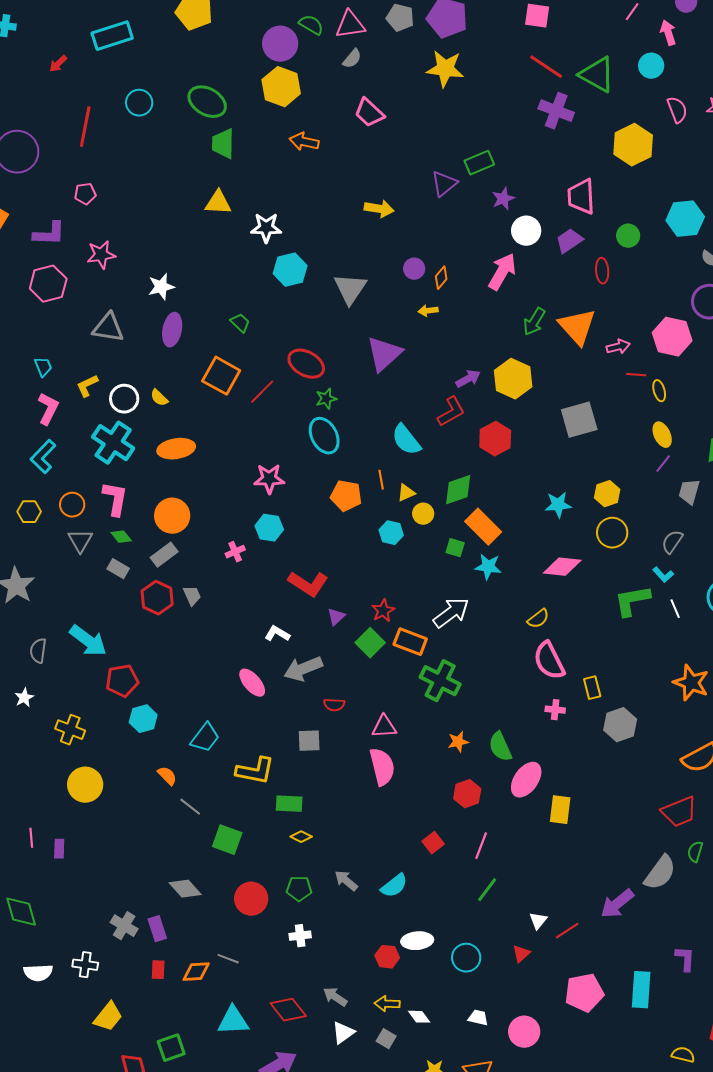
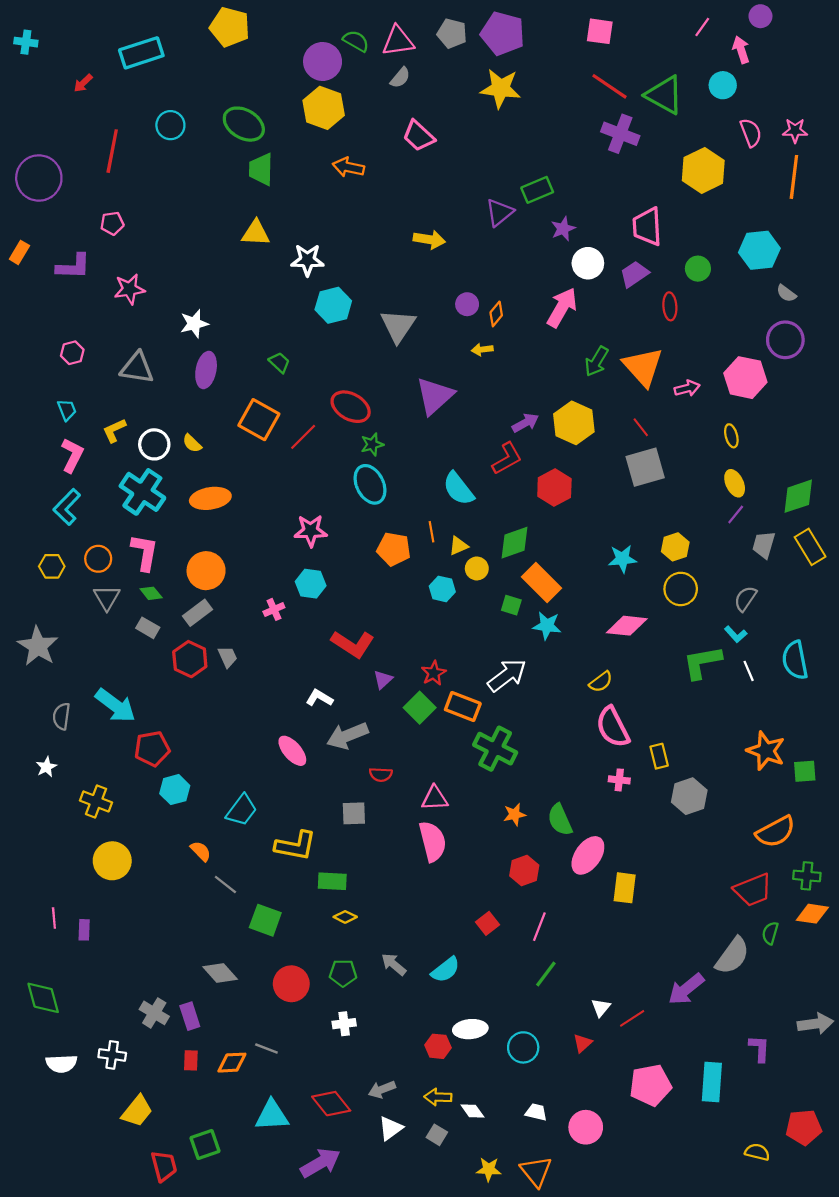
pink hexagon: (48, 284) -> (72, 353), moved, size x0.6
red line: (636, 375) -> (641, 427), moved, turned 48
gray arrow: (335, 997) -> (382, 1089), turned -55

